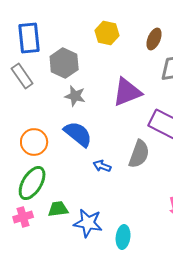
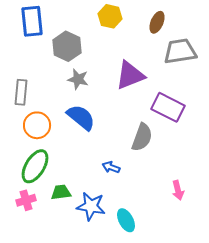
gray rectangle: (22, 76) -> (21, 92), moved, turned 40
blue arrow: (102, 166) -> (111, 167), moved
cyan ellipse: (123, 237) -> (126, 220), turned -35

